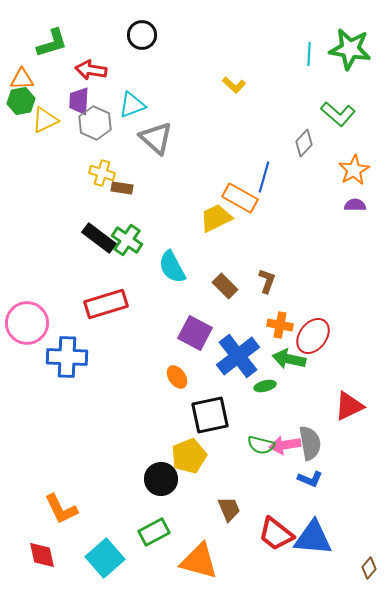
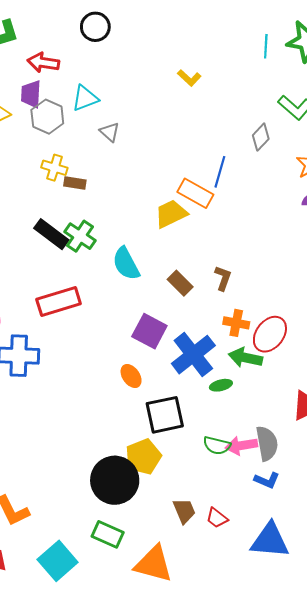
gray triangle: (156, 138) -> (110, 132), size x0.6
black circle: (161, 479) -> (115, 480), size x1.4
green rectangle: (154, 532) -> (108, 534), turned 52
red trapezoid: (276, 534) -> (217, 518), moved, size x0.6

